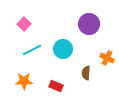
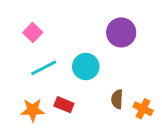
orange cross: (107, 58) -> (143, 109), moved
red rectangle: (56, 86) -> (64, 105), moved

